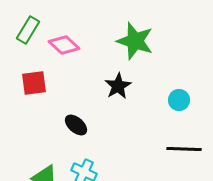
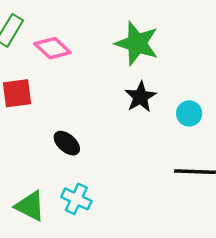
black star: (118, 86) -> (140, 97), moved

